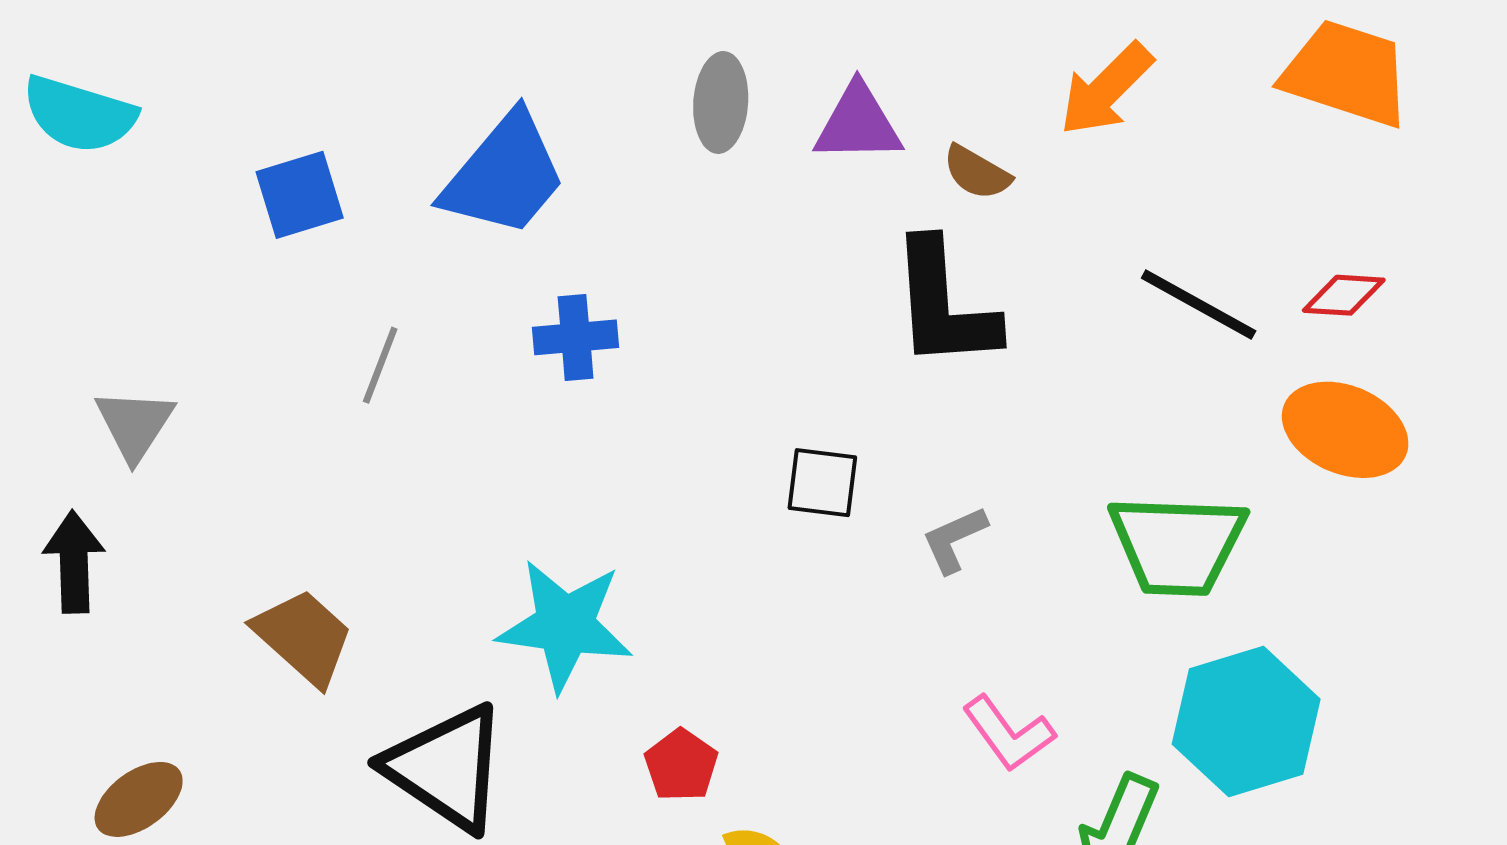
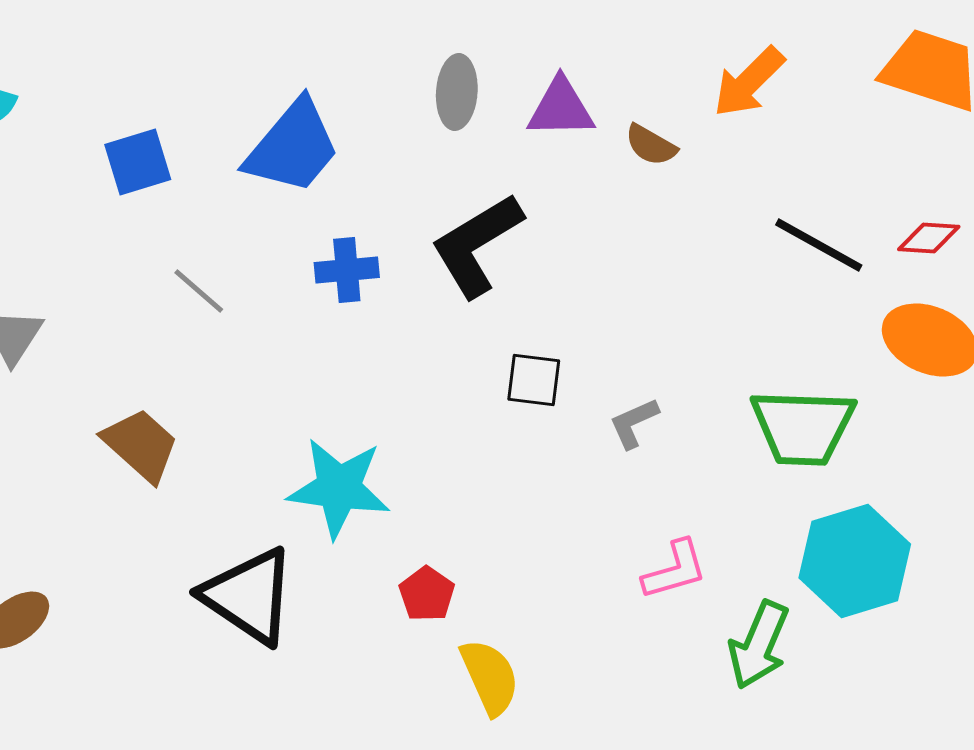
black L-shape: (944, 304) -> (477, 245), moved, turned 63
gray line: (380, 365) -> (199, 291), turned -70
brown trapezoid: (304, 637) -> (141, 445), moved
pink L-shape: (1008, 733) -> (675, 570), turned -70

